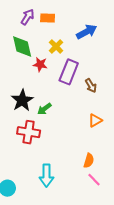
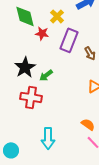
orange semicircle: (89, 161) -> (88, 124), turned -72

